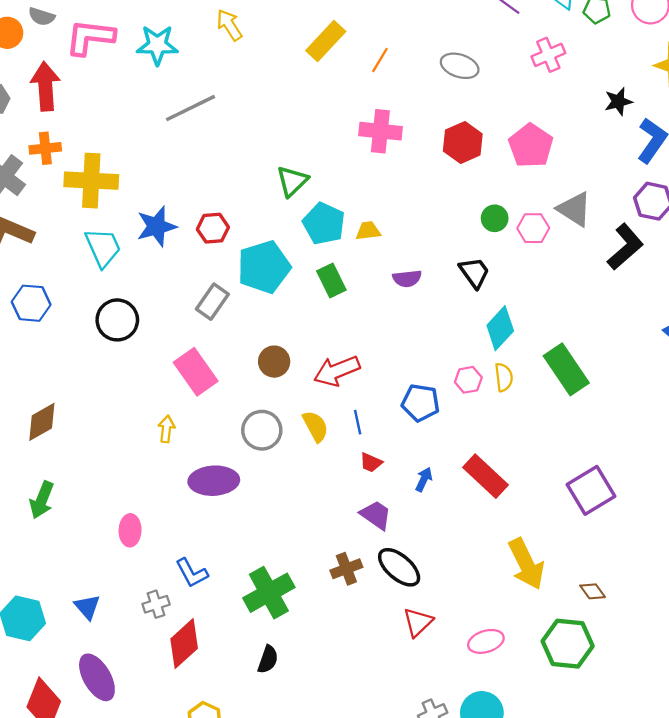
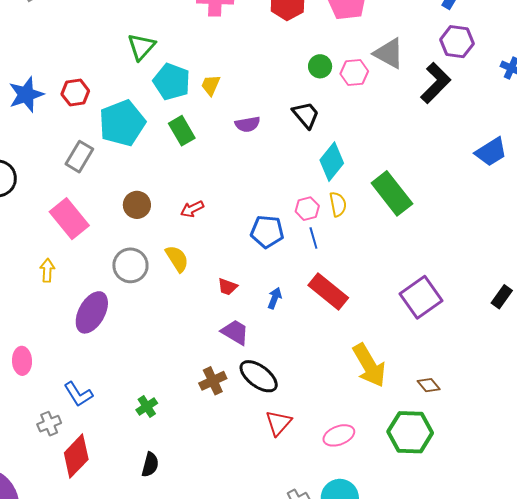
yellow trapezoid: (368, 231) -> (211, 85), turned -55
red arrow: (337, 371) -> (192, 209), size x0.6
blue line: (358, 422) -> (313, 238), moved
purple ellipse: (214, 481) -> (92, 312), turned -54
green cross: (269, 593) -> (147, 407), size x0.5

